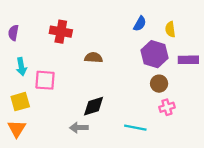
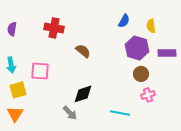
brown semicircle: (94, 58) -> (83, 51), turned 35
cyan arrow: (21, 67) -> (11, 65), moved
gray arrow: (79, 128) -> (70, 113), turned -133

